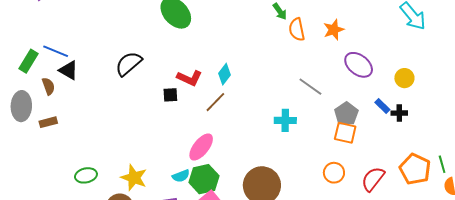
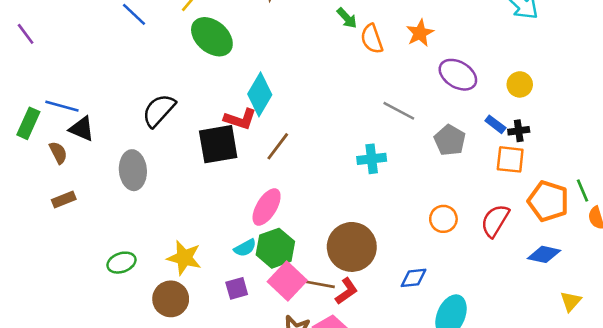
cyan diamond: (225, 74) -> (260, 94), moved, size x1.5
black square: (170, 95) -> (218, 144), size x2.0
gray ellipse: (21, 106) -> (133, 170), moved
orange square: (345, 133) -> (510, 159), moved

